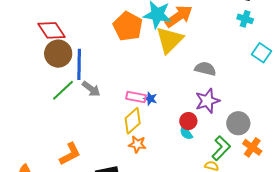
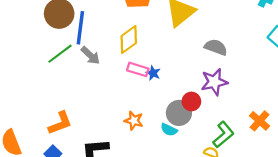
yellow diamond: (133, 121) -> (129, 39), moved
gray circle: (238, 123) -> (179, 113), moved
cyan semicircle: (186, 133) -> (169, 130), moved, turned -35
orange cross: (252, 147) -> (260, 121), moved

